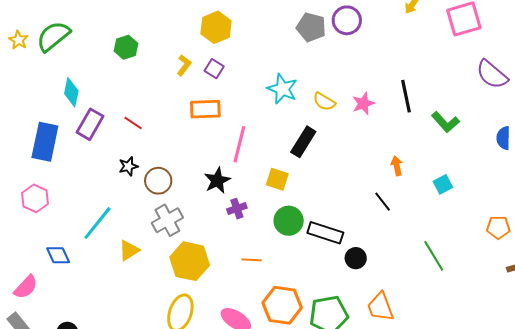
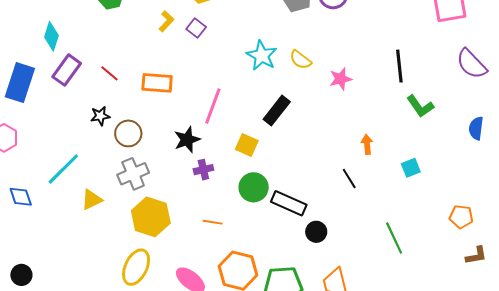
black line: (406, 96) -> (399, 66), moved
yellow semicircle: (324, 102) -> (301, 60), moved
orange rectangle: (205, 109) -> (157, 83), moved

